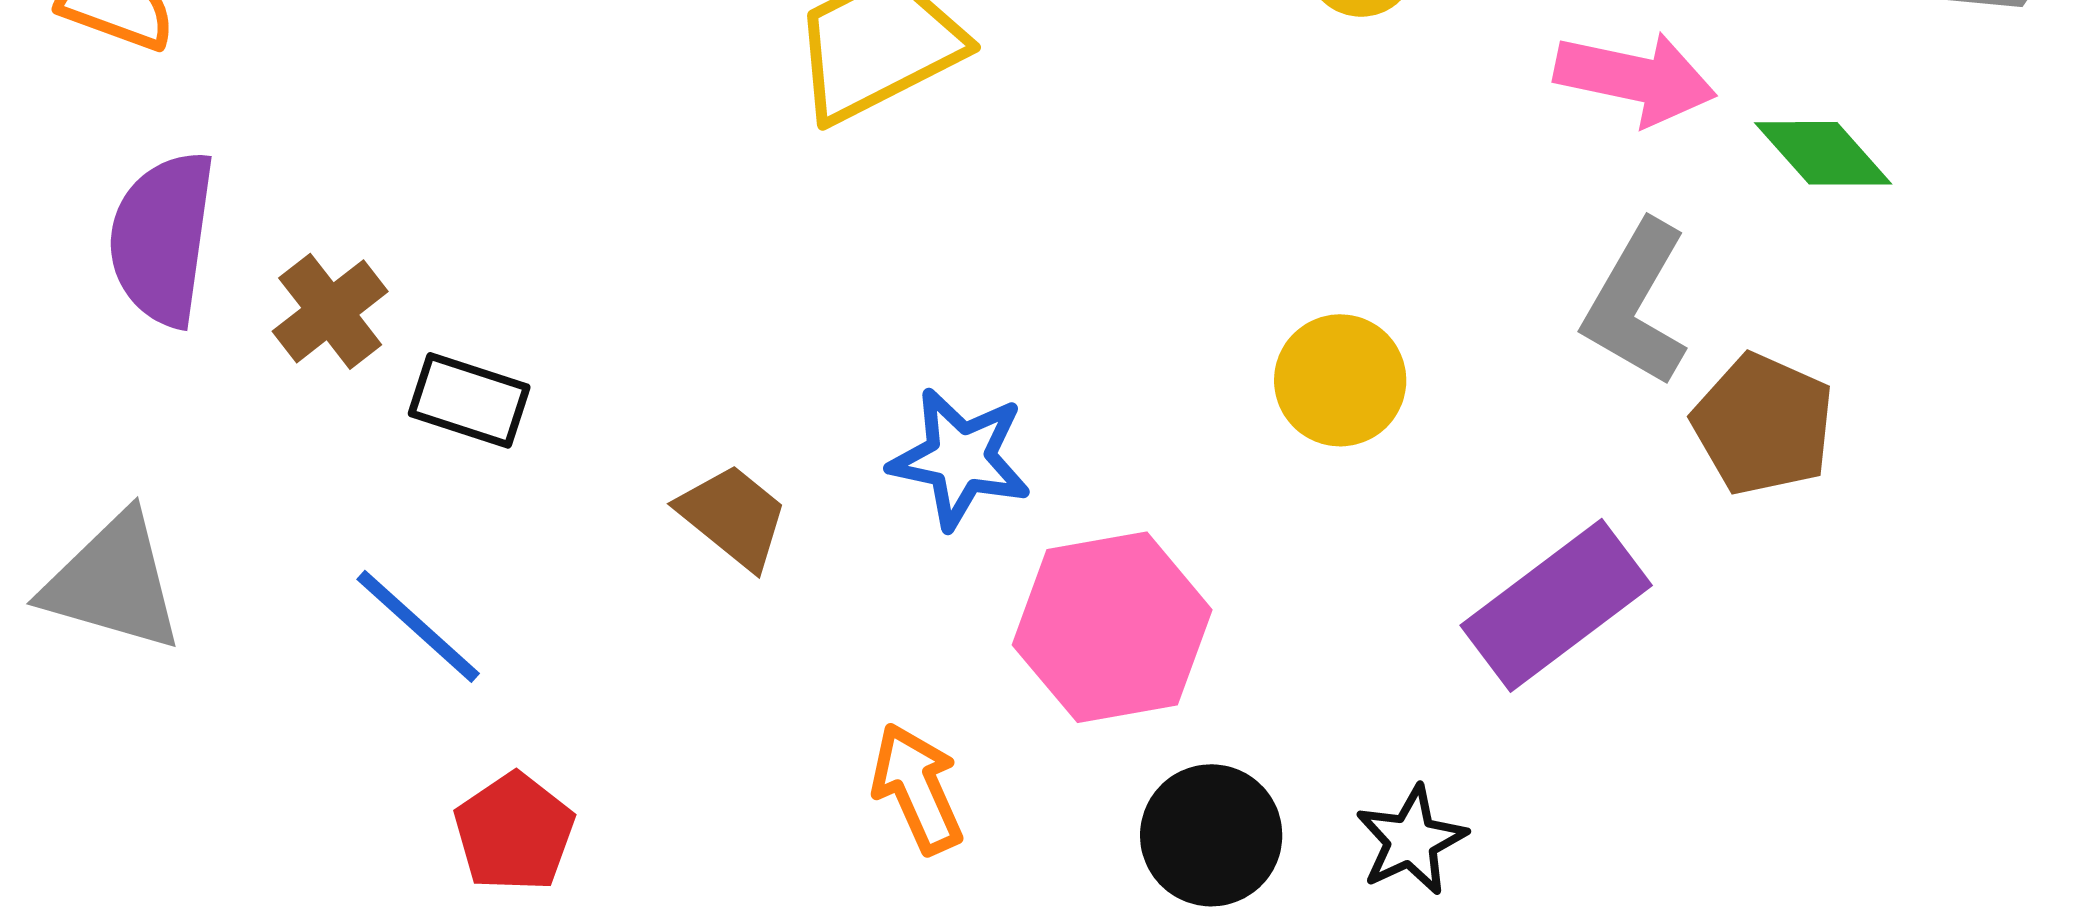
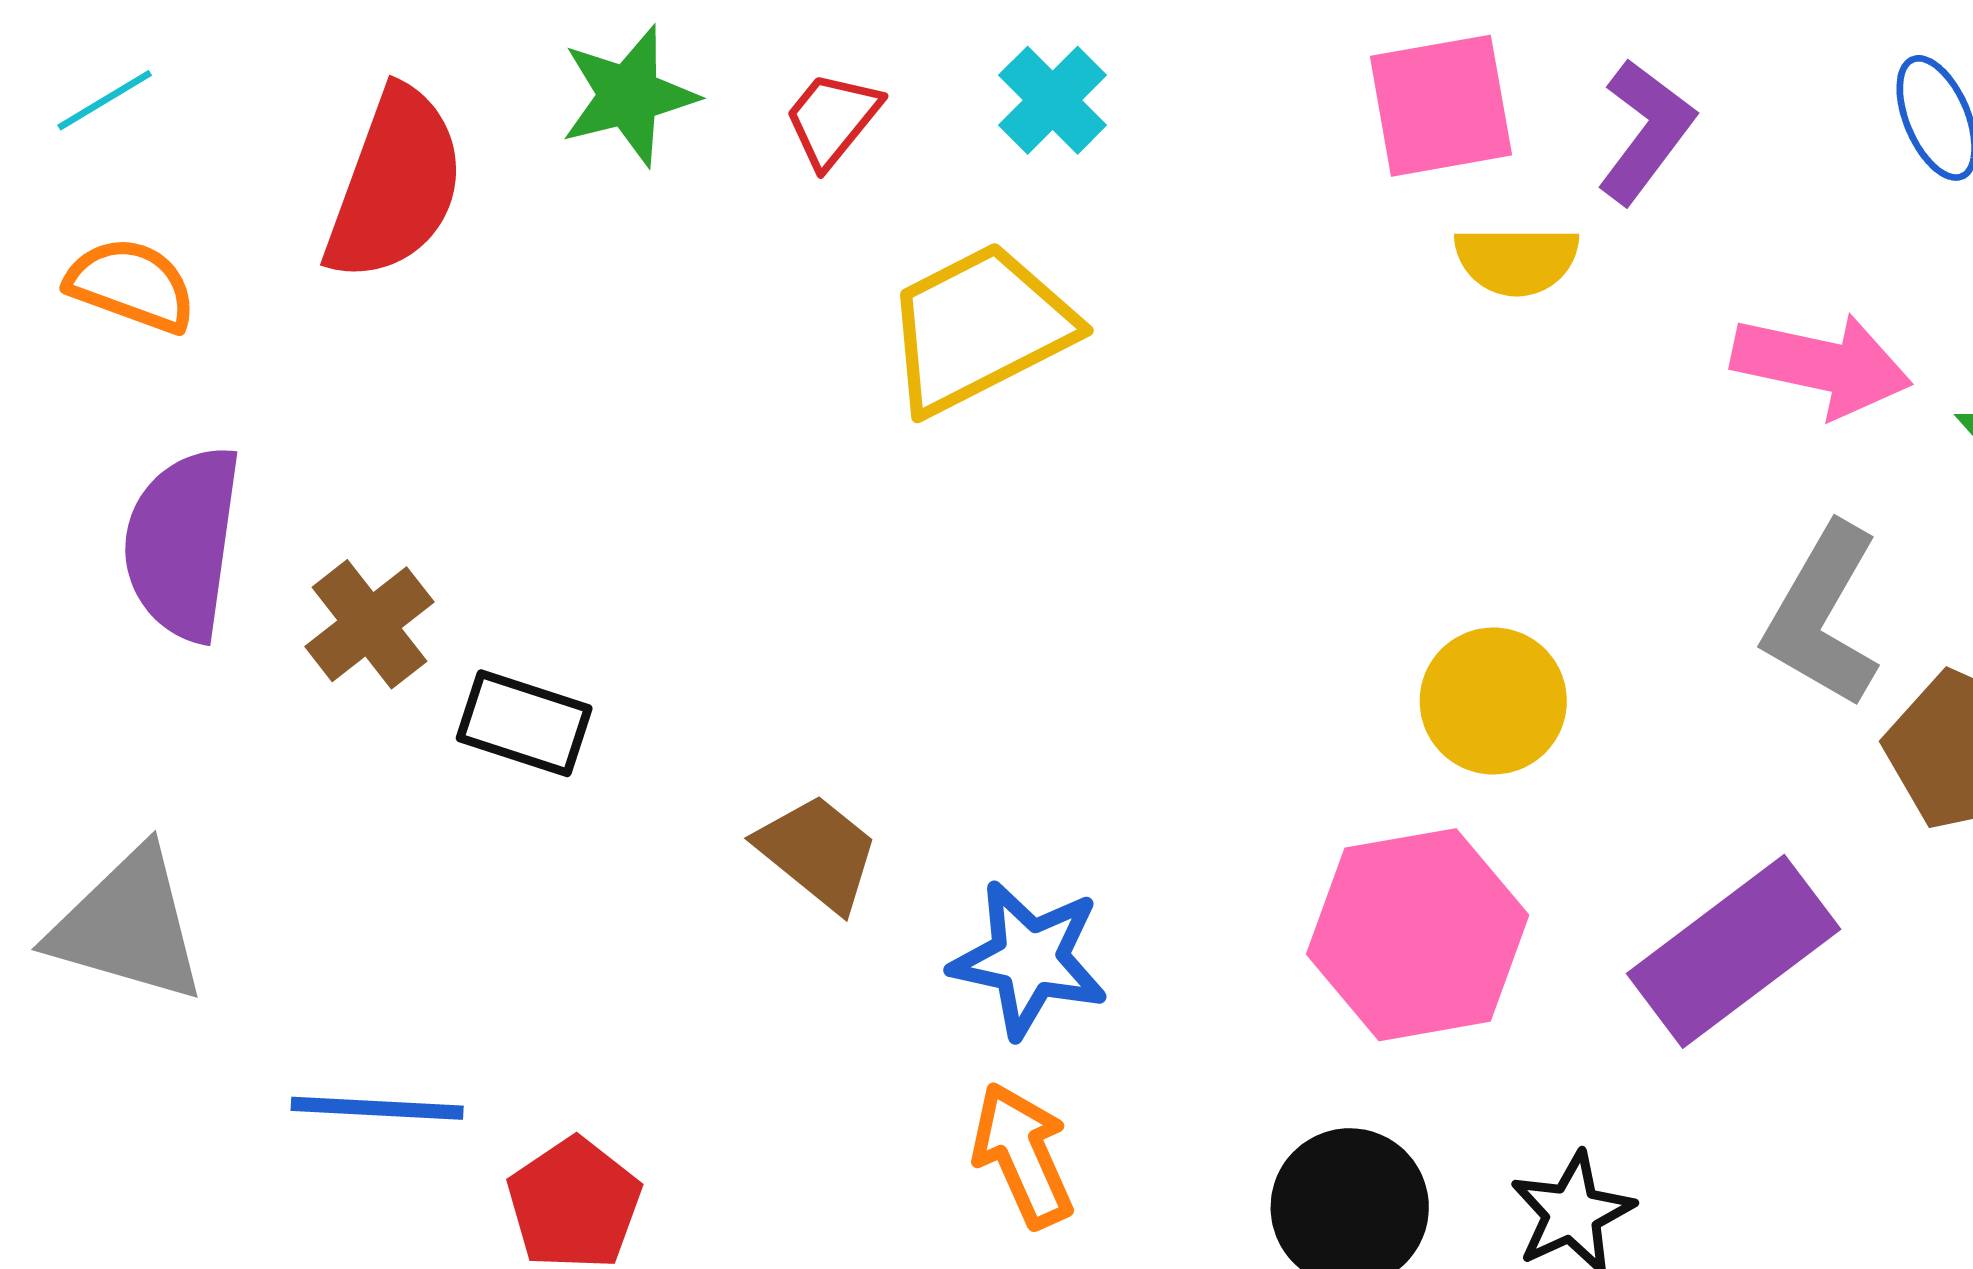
blue star: (960, 458) -> (1029, 959), moved
blue line: (418, 626) -> (377, 1108), moved, turned -39
pink hexagon: (1112, 627) -> (1418, 935), moved

